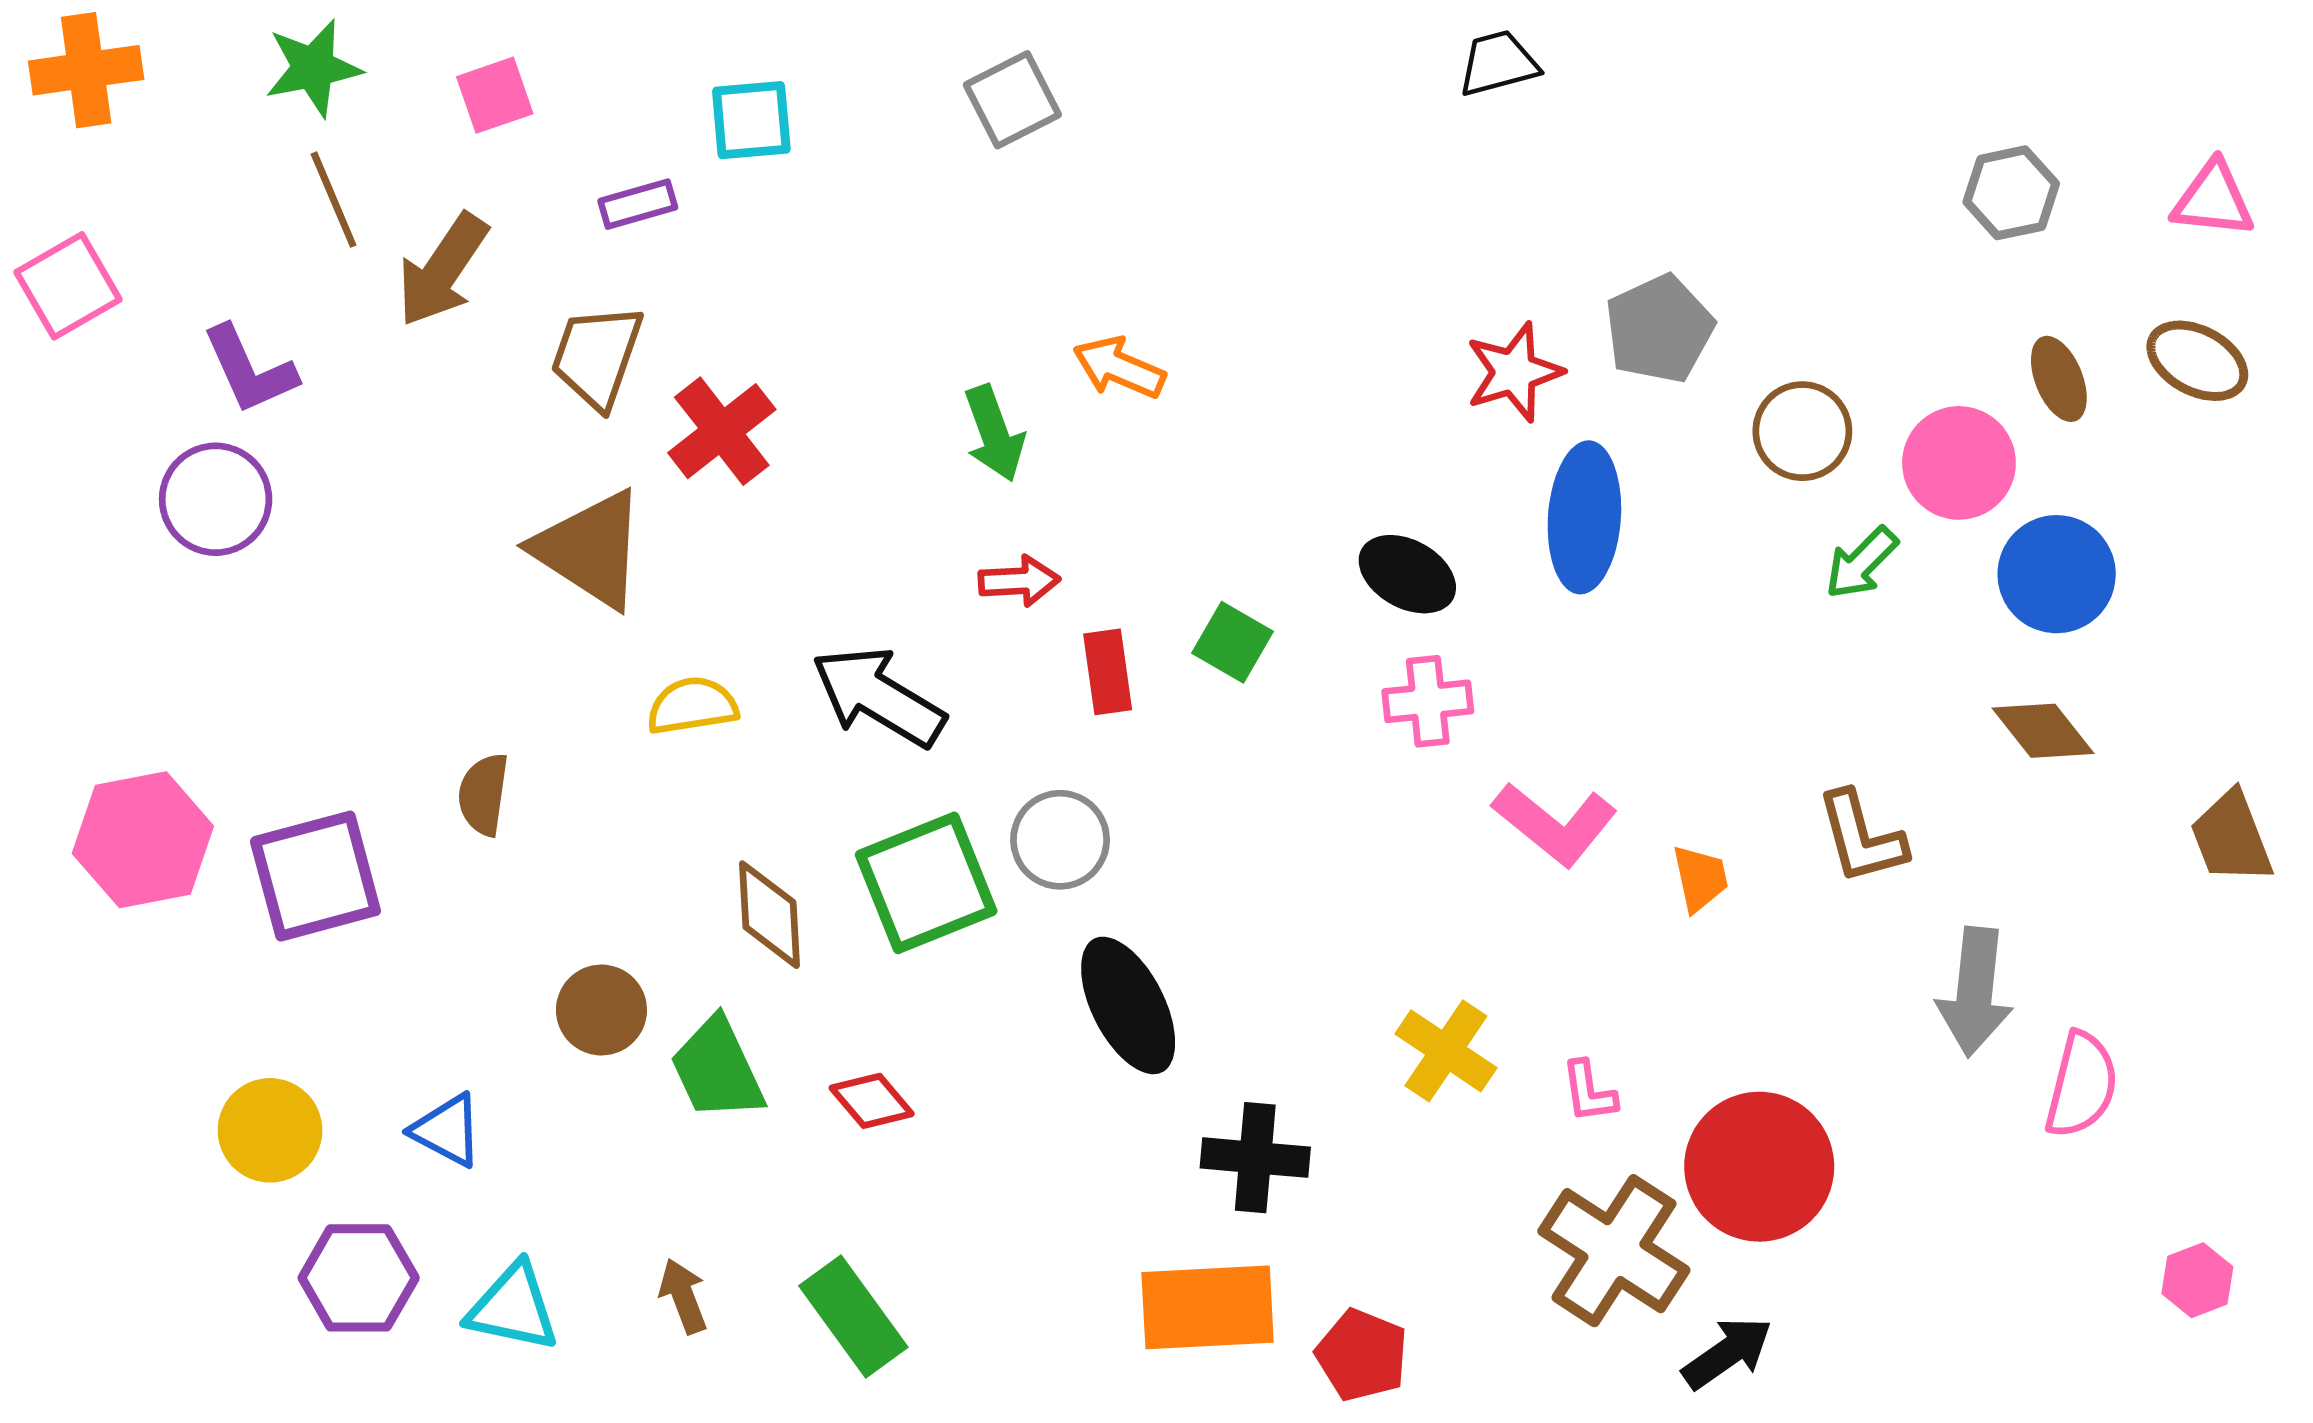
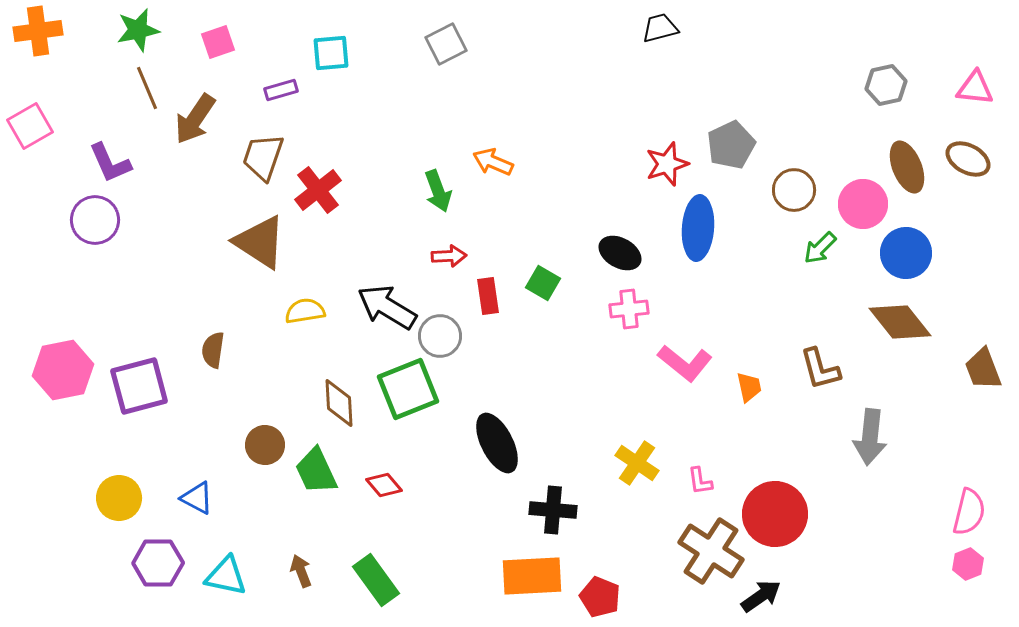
brown ellipse: (2059, 379) -> (907, 167), size x1.4
brown diamond: (2043, 731) -> (900, 322), size x1.4
gray circle: (1060, 840) -> (440, 336), moved
pink semicircle: (2082, 1085) -> (969, 512), moved

